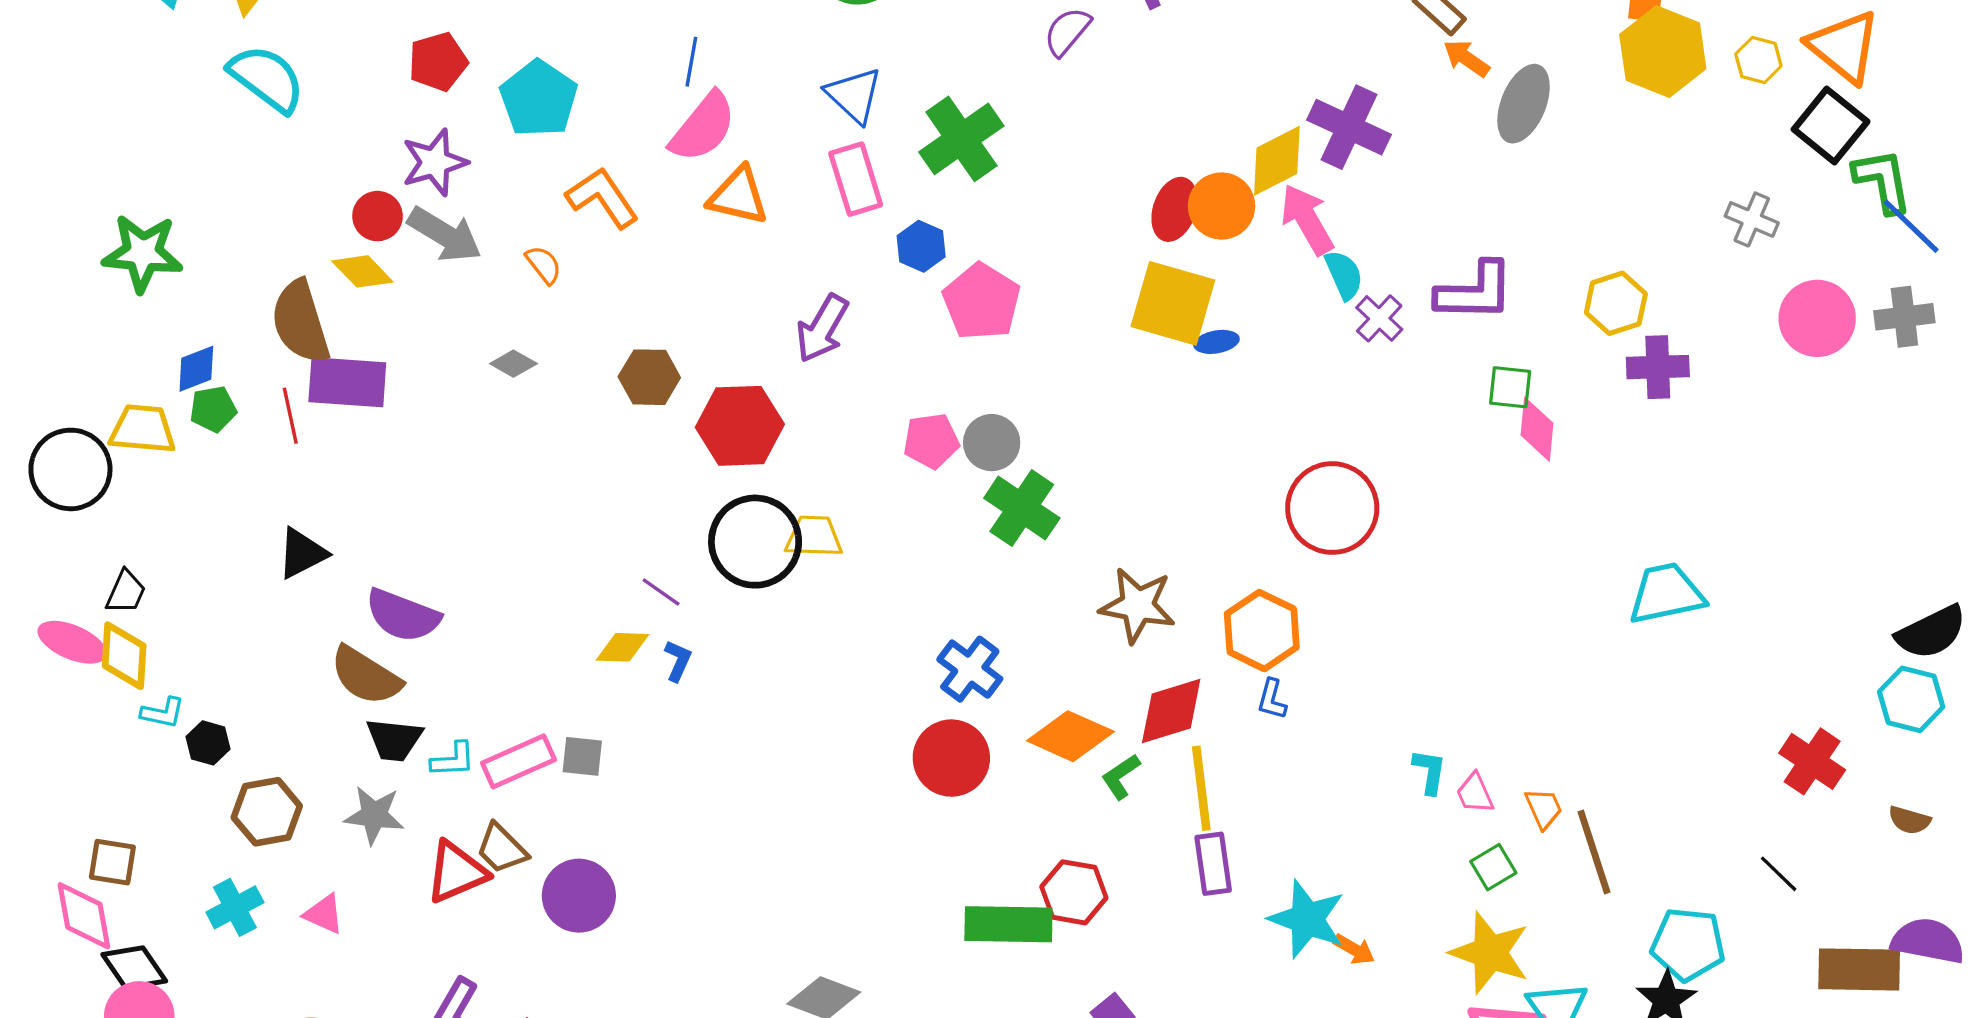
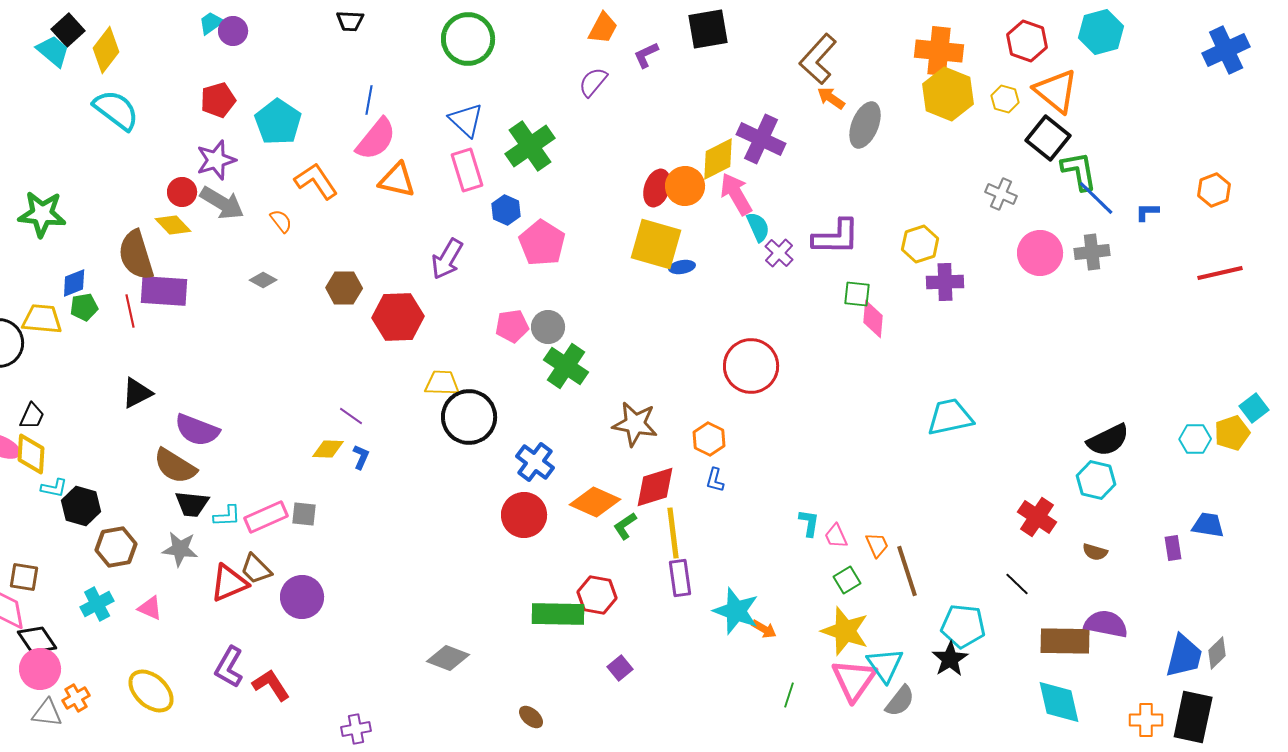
black circle: (755, 542) -> (469, 417), moved
orange hexagon: (1262, 631) -> (709, 439), size x0.7
black hexagon: (208, 743) -> (81, 506), size x1.5

